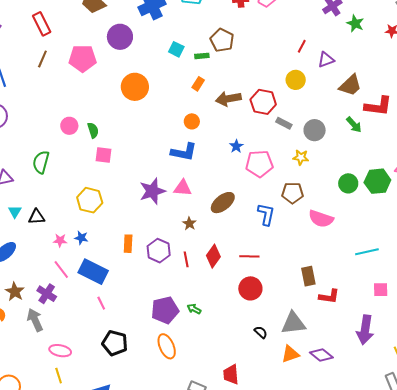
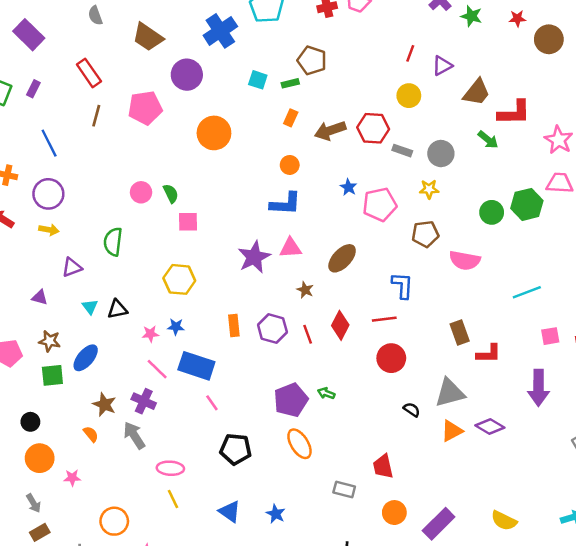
blue L-shape: (266, 214) -> (402, 285), moved

